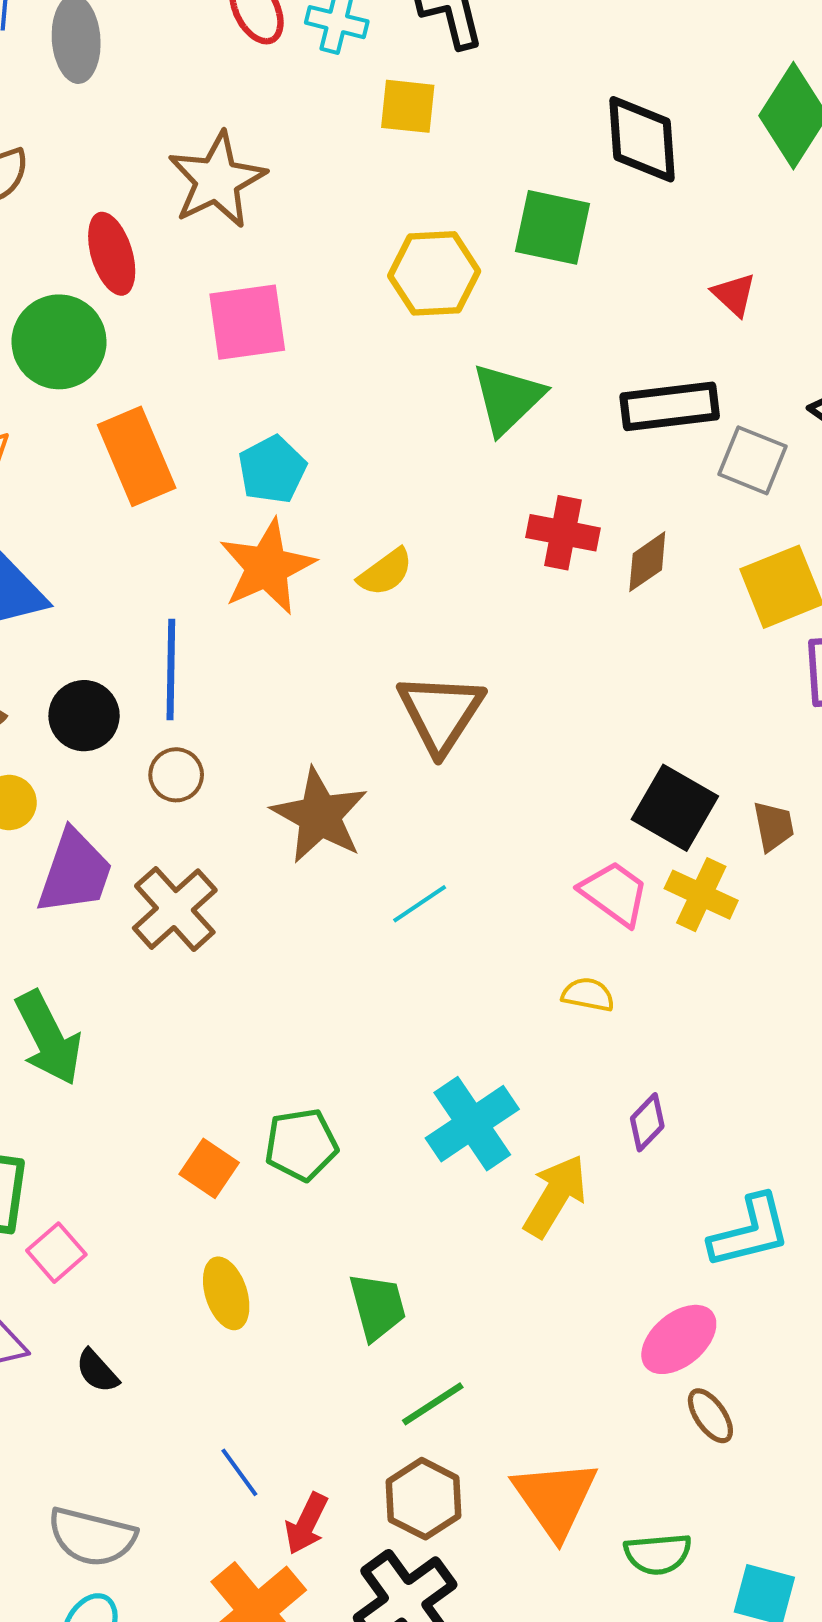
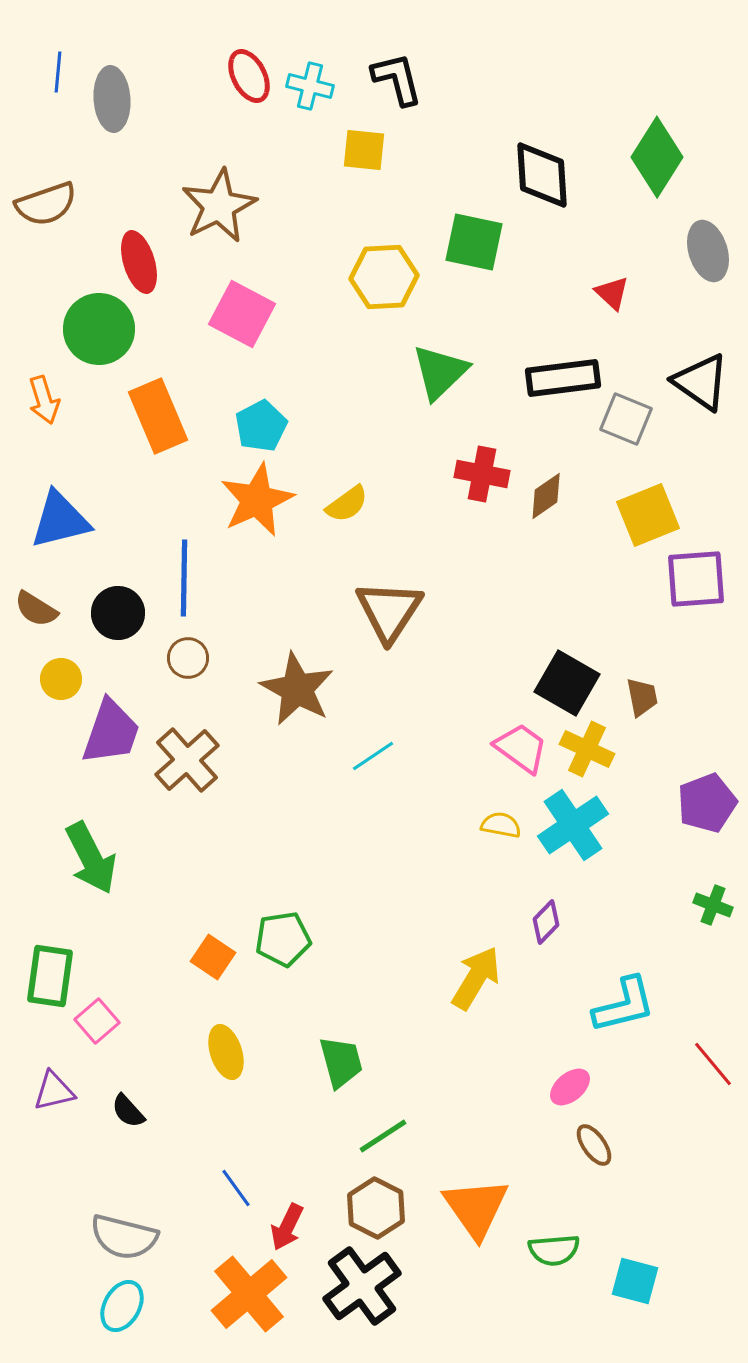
pink square: (247, 322) -> (242, 314), turned 36
cyan cross: (472, 1124) -> (573, 825), moved
pink ellipse: (679, 1339) -> (570, 1087), size x0.7

